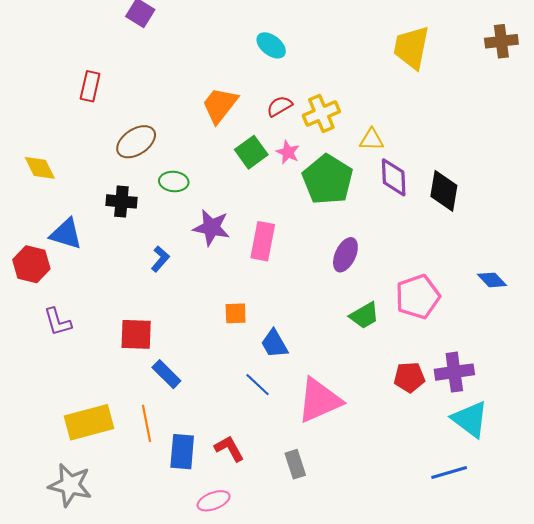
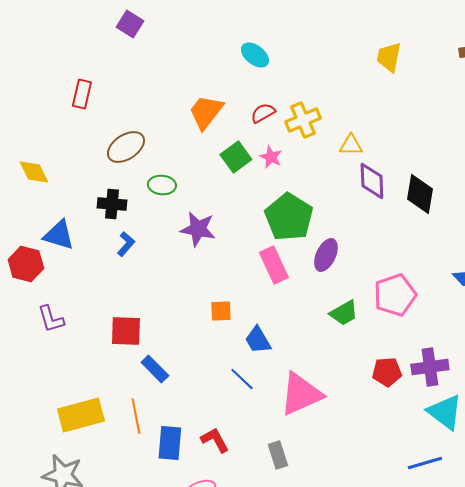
yellow trapezoid: (411, 48) -> (389, 57), size x0.7
green pentagon: (328, 179) -> (289, 217), moved
pink rectangle: (263, 241) -> (274, 265), moved, turned -36
blue L-shape: (160, 259) -> (126, 244), moved

